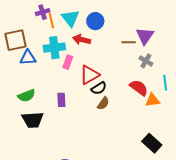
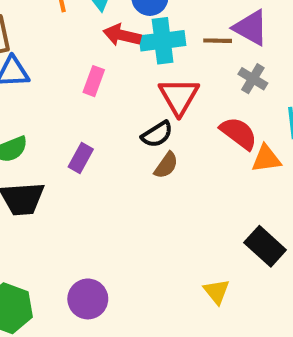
purple triangle: (145, 36) -> (251, 28), turned -36
cyan cross: (54, 48) -> (163, 41), moved
red triangle: (89, 75) -> (179, 96), moved, turned -30
purple rectangle: (61, 100) -> (81, 158), turned 32

